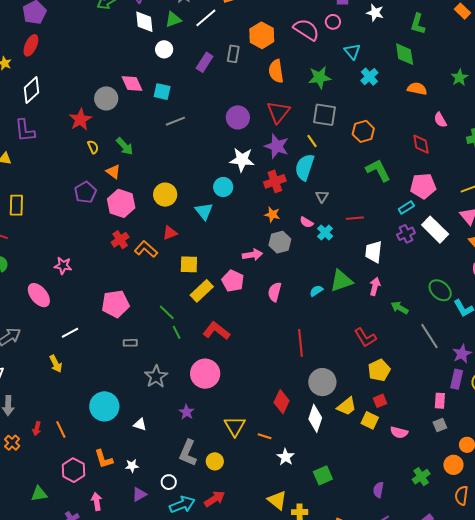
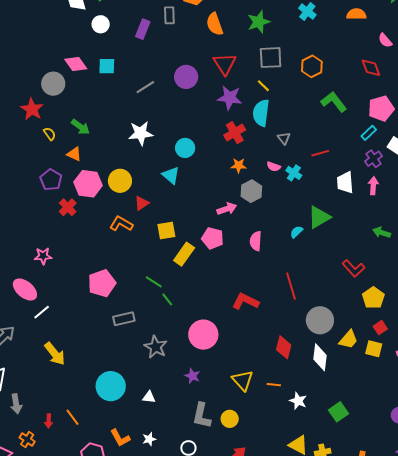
gray line: (175, 121) -> (145, 87), moved
white star: (242, 160) -> (141, 133), moved
yellow circle: (165, 195) -> (120, 181), moved
red cross: (120, 240) -> (68, 207), moved
pink arrow: (375, 286) -> (373, 186), moved
red L-shape: (216, 331) -> (245, 301), moved
white line: (70, 333) -> (42, 312), moved
gray rectangle: (130, 343) -> (124, 319), size x1.5
yellow arrow: (56, 364) -> (55, 354), size x1.4

